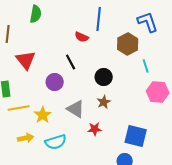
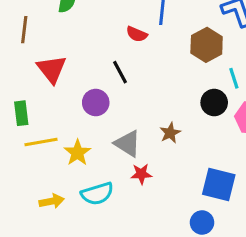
black circle: (104, 77) -> (214, 103), moved
red star: (95, 129) -> (141, 174), moved
yellow arrow: (26, 138) -> (52, 201), moved

